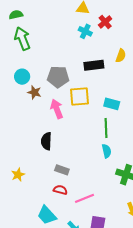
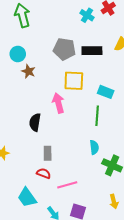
gray pentagon: (58, 77) -> (64, 49), moved
pink arrow: (57, 109) -> (58, 103), moved
cyan semicircle: (107, 151) -> (94, 147), moved
gray rectangle: (62, 170) -> (48, 153), turned 64

